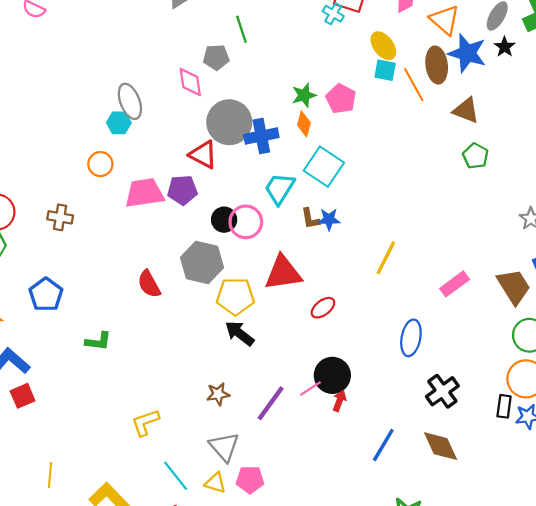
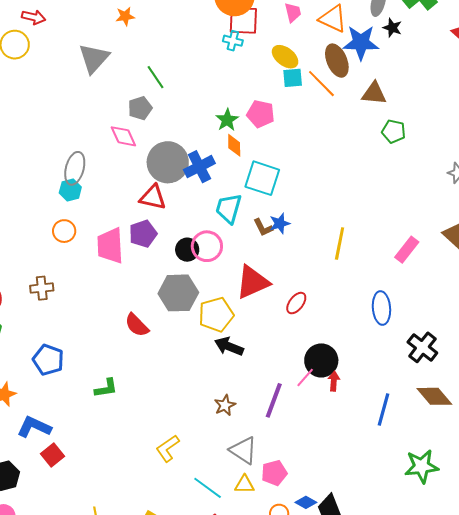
gray ellipse: (130, 101) -> (75, 168), turned 52
pink trapezoid: (144, 193) -> (110, 246), turned -69

